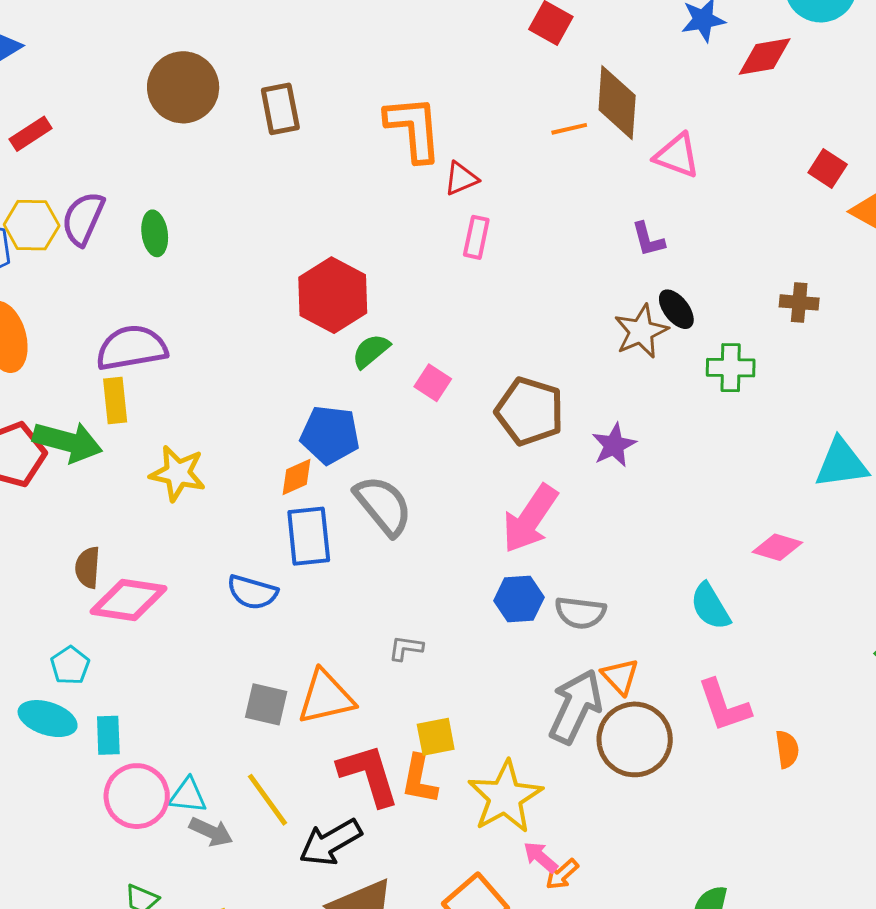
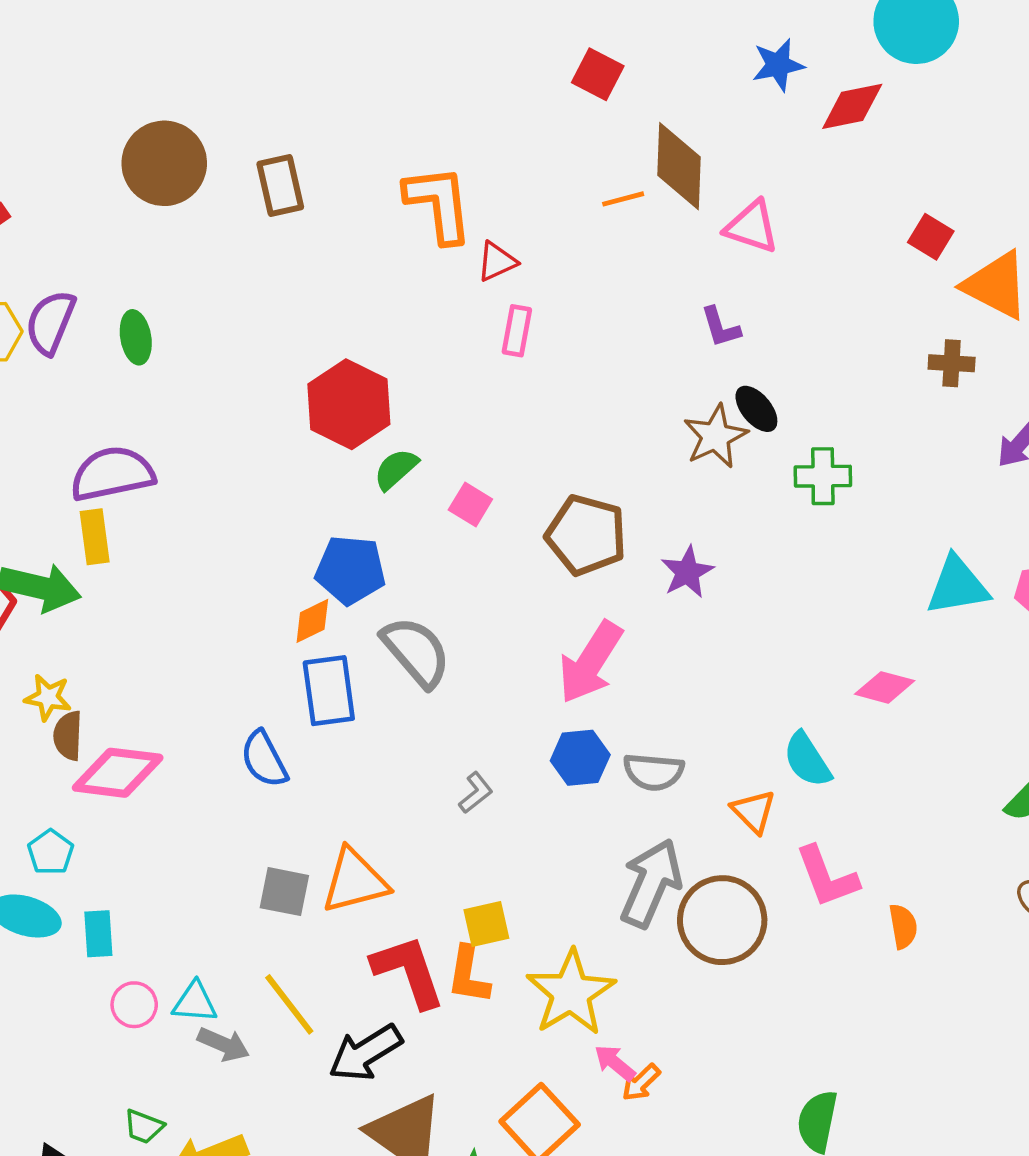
brown cross: (799, 302) -> (952, 363), moved
yellow star: (178, 473) -> (48, 697), moved, size x0.7
blue semicircle: (252, 592) -> (264, 759), turned 48
gray L-shape: (406, 648) -> (476, 793), moved, turned 135
orange triangle: (620, 676) -> (754, 811), moved
pink circle: (137, 796) -> (134, 1005), size x0.6

